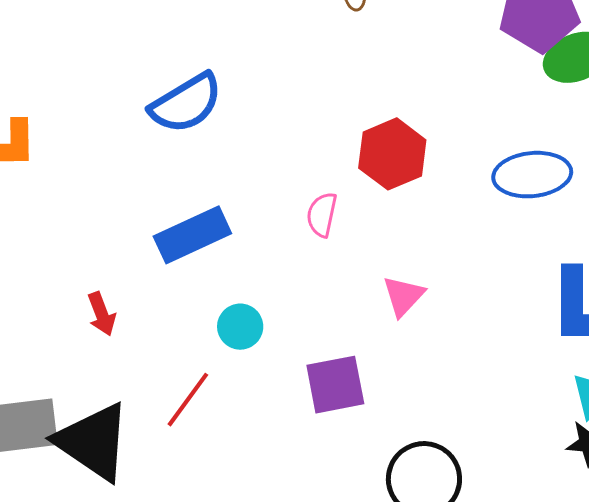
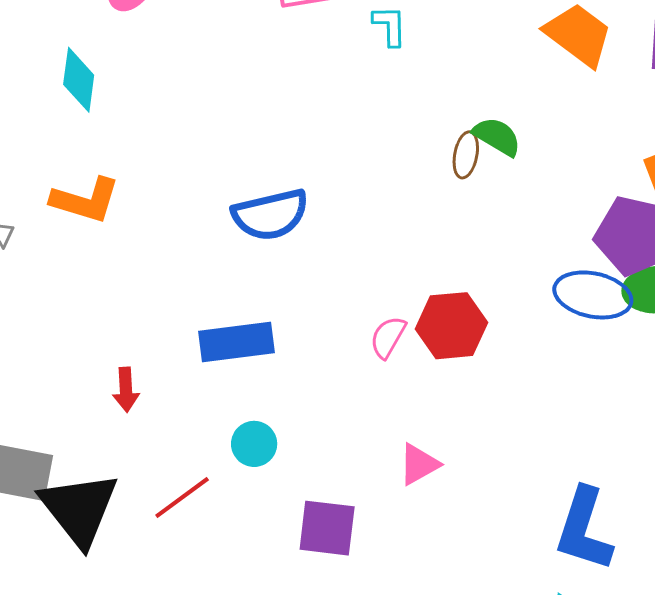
blue ellipse: (532, 175) -> (593, 295), moved
pink semicircle: (322, 215) -> (388, 337), moved

